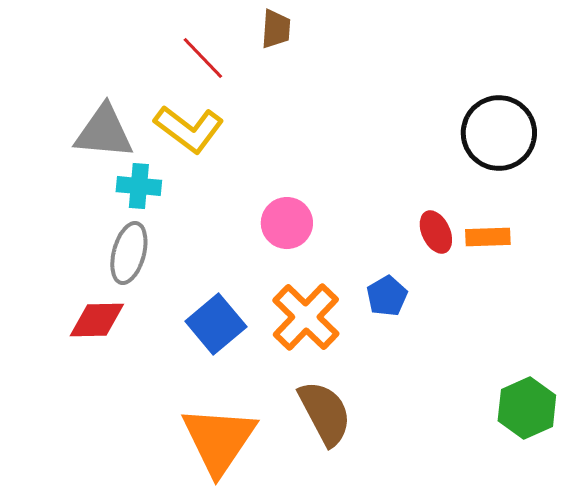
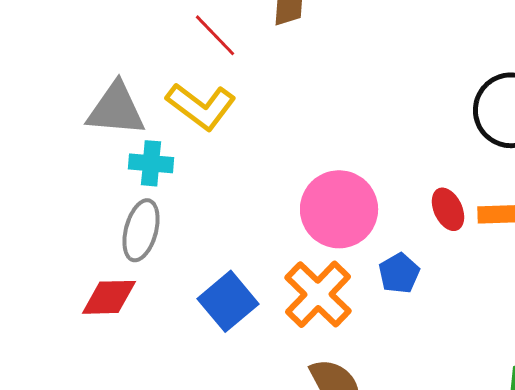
pink circle: (287, 223) -> (339, 209), moved, size x1.5

